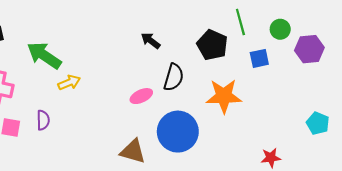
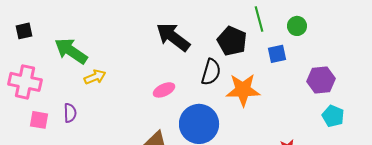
black arrow: (151, 41) -> (173, 37), size x1.8
purple hexagon: (309, 49) -> (321, 80), moved
black semicircle: (174, 77) -> (211, 72), moved

